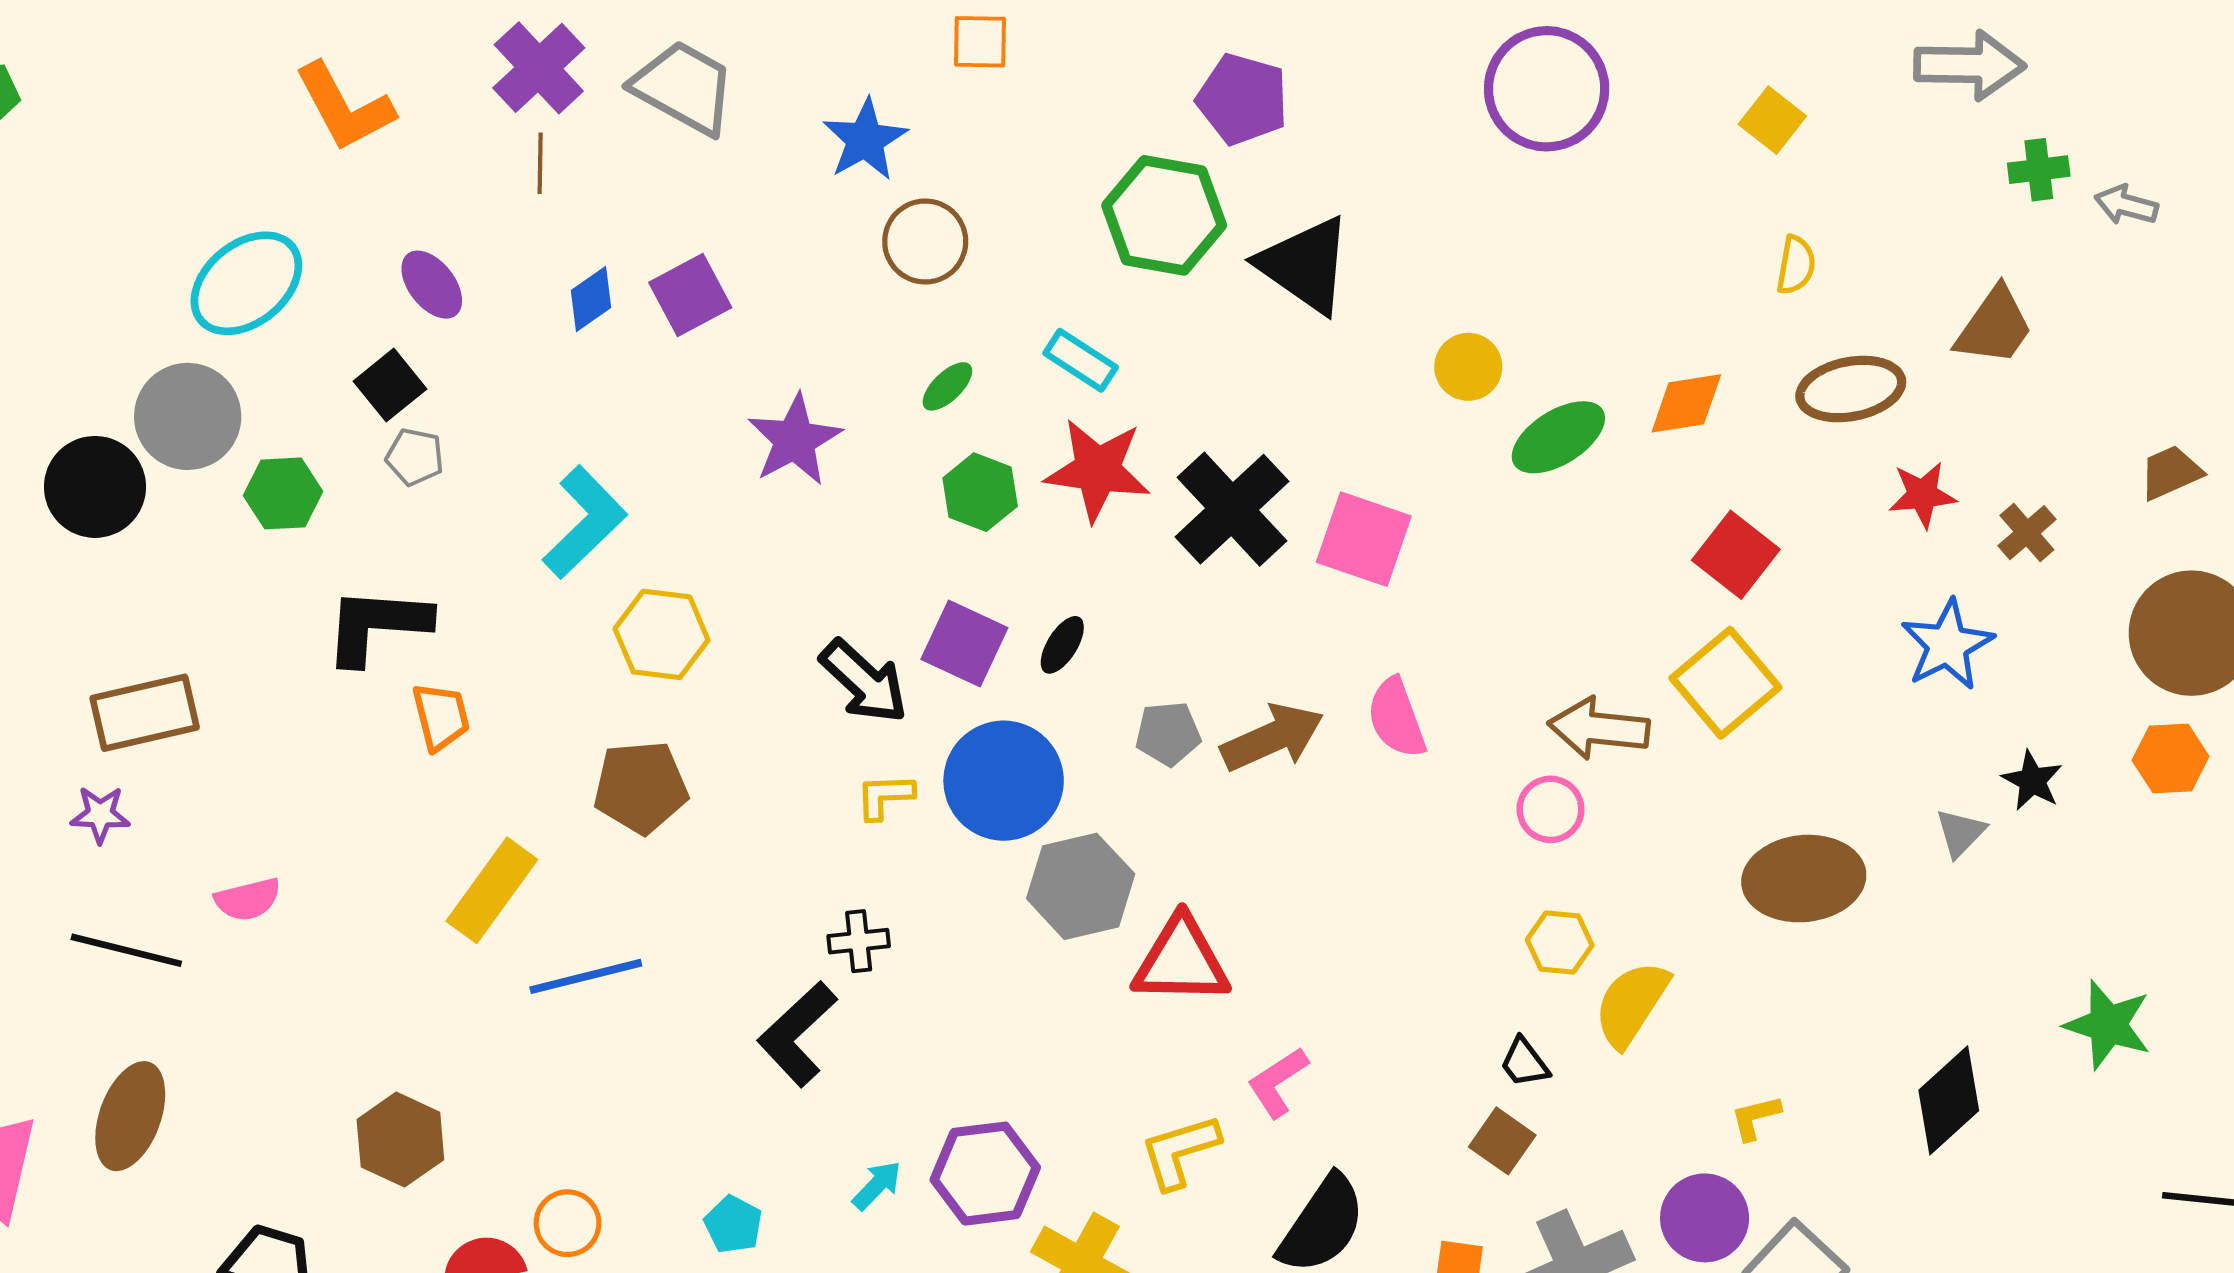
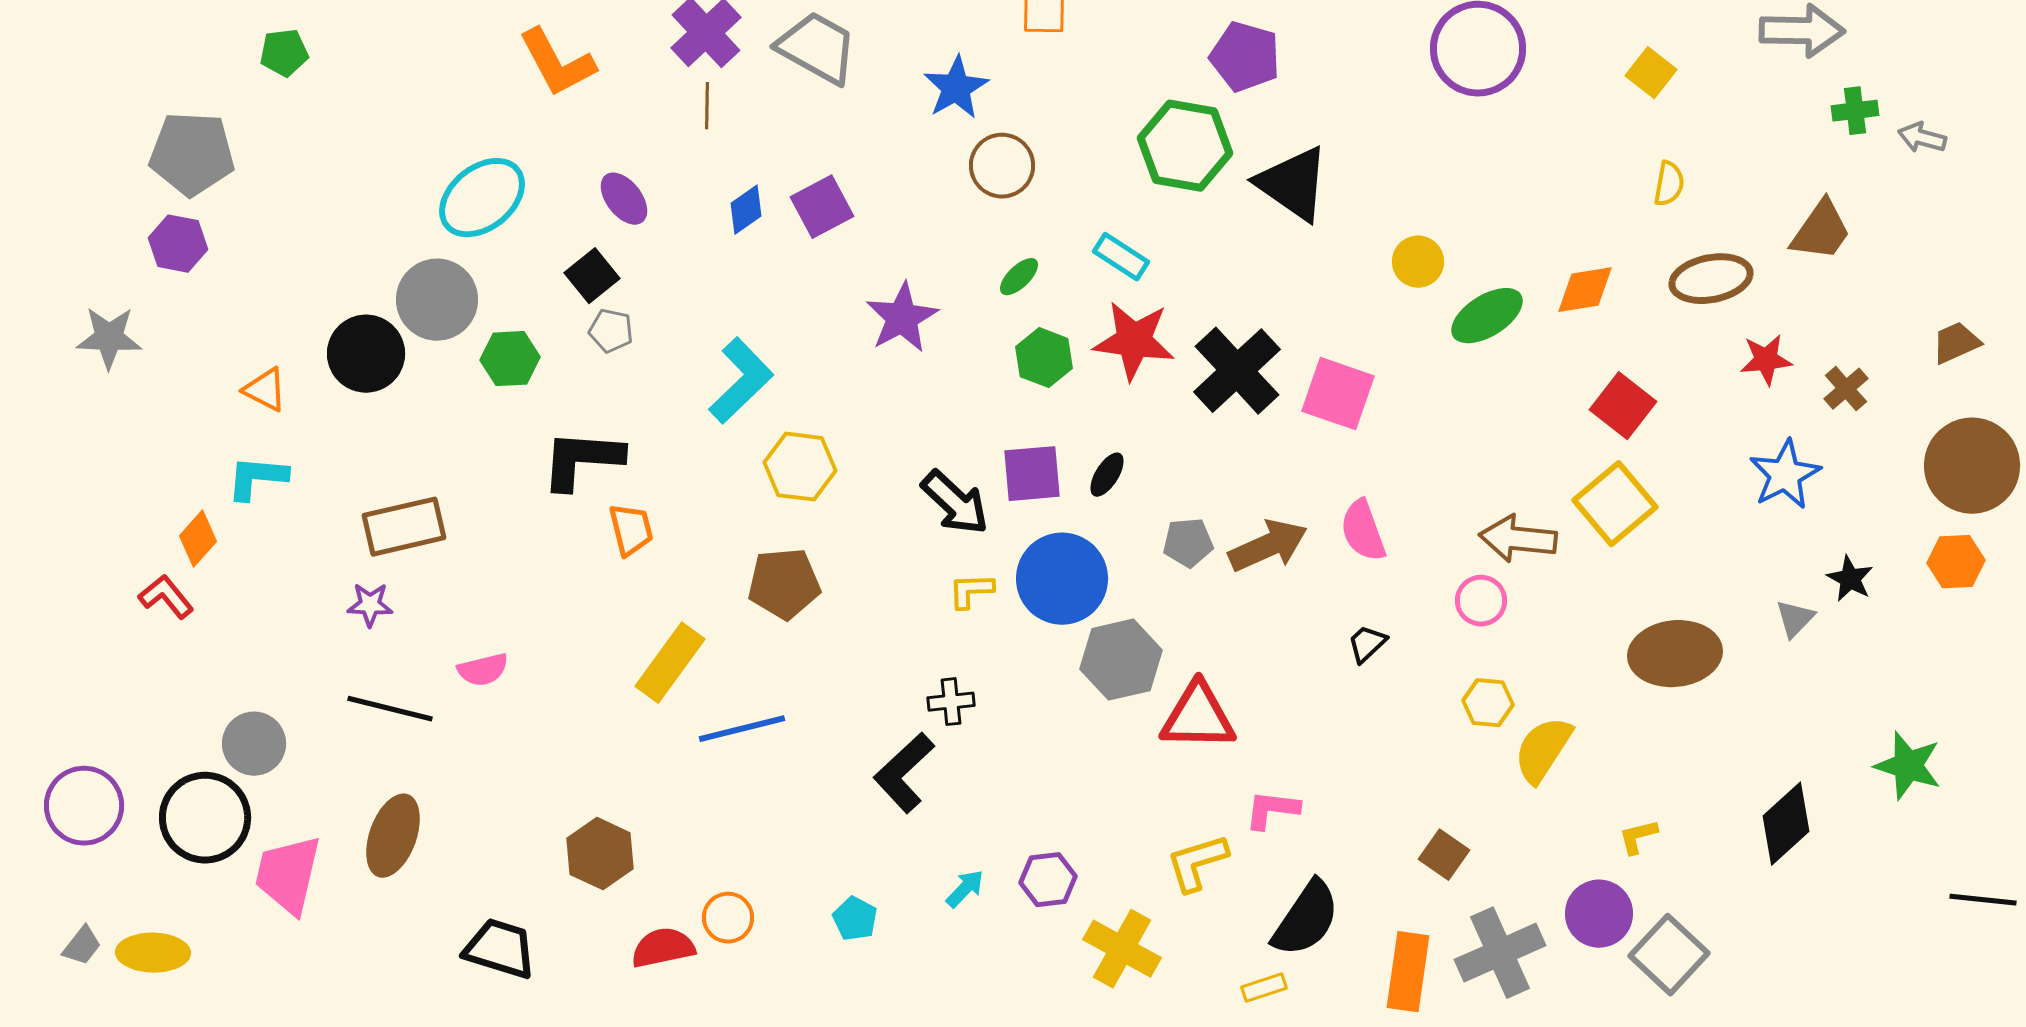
purple square: (964, 644) -> (1032, 474), turned -30
black trapezoid: (1524, 1063) -> (1367, 644), moved, turned 84
pink L-shape: (1278, 1082) -> (1272, 810), turned 40
purple hexagon: (985, 1174) -> (1048, 880), size x0.7

